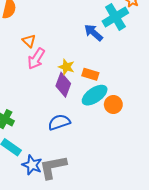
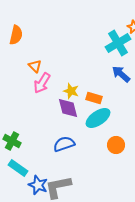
blue arrow: (94, 33) -> (121, 74), moved
purple diamond: (63, 85) -> (68, 108), turned -35
orange circle: (113, 104) -> (116, 145), moved

